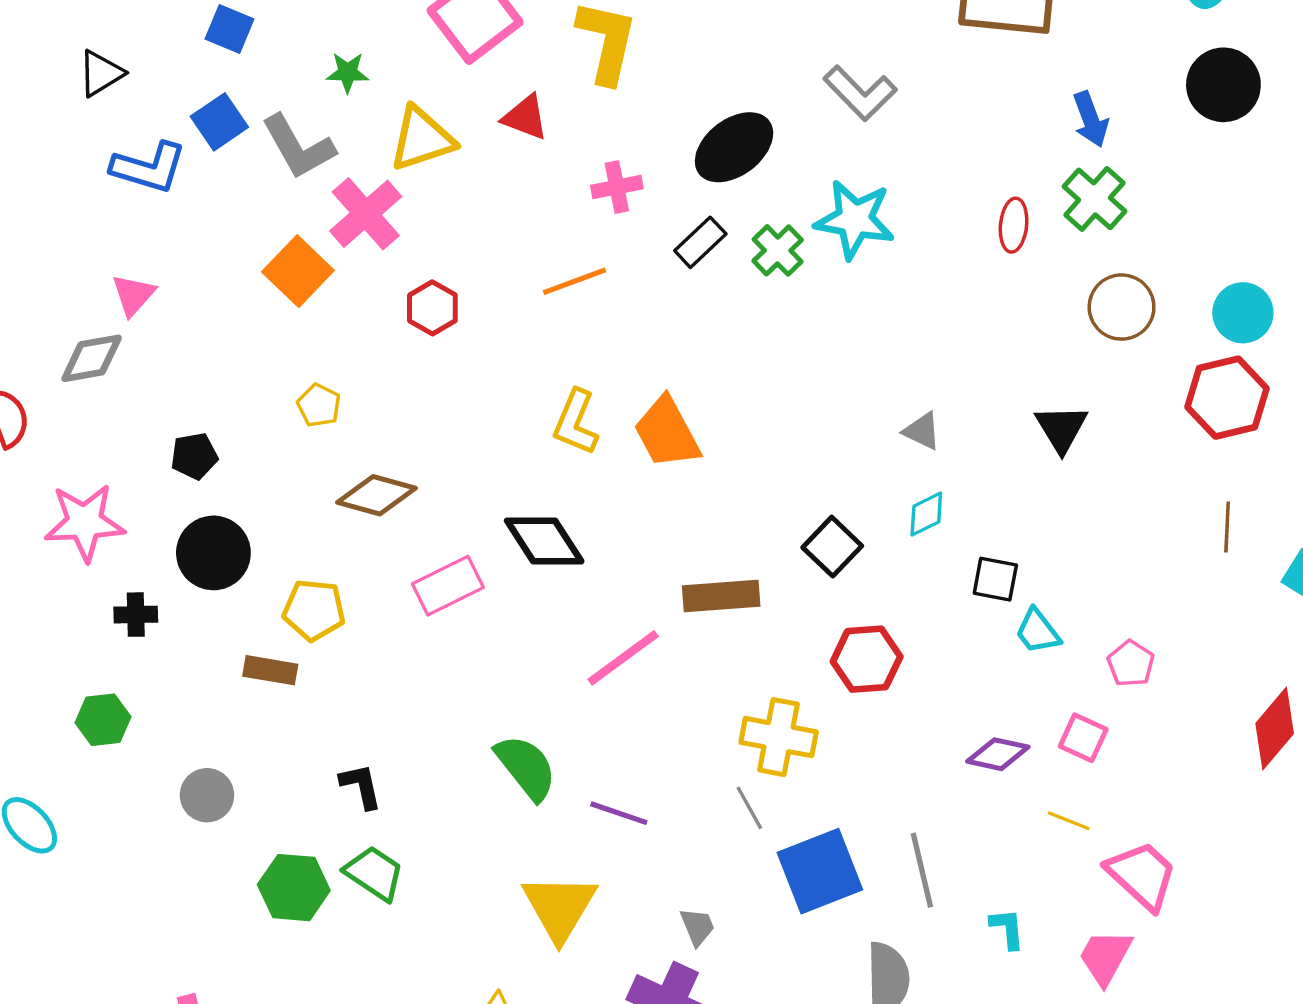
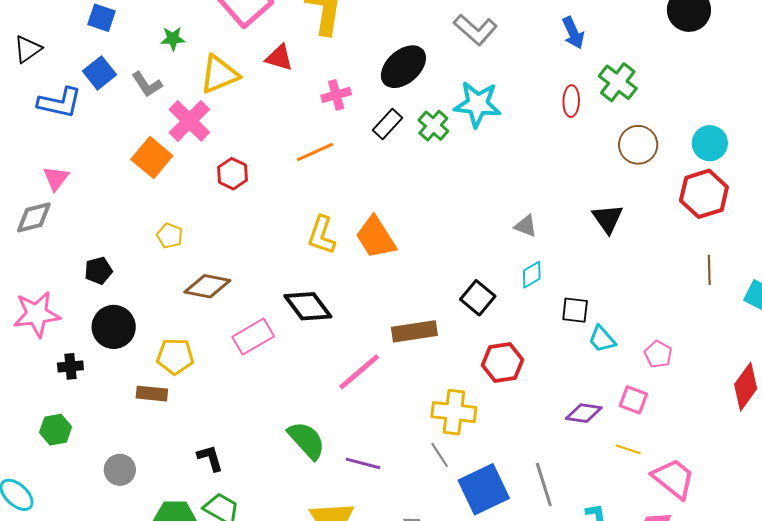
blue arrow: (1091, 119) -> (573, 33), moved
gray L-shape: (298, 147) -> (147, 84), size x0.7

